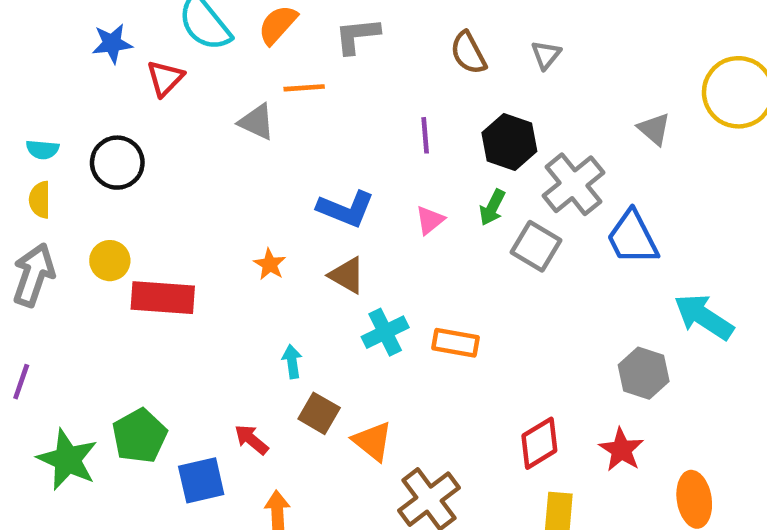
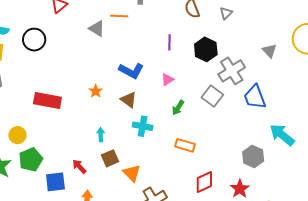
green arrow: (492, 207) -> (178, 108), moved
yellow circle: (110, 261) -> (17, 135), moved
cyan cross: (385, 332) -> (143, 126), turned 30
orange rectangle: (455, 343) -> (185, 145), moved
brown square: (319, 413) -> (110, 158), turned 30

